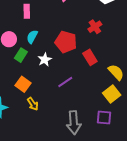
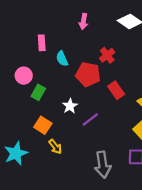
red cross: (95, 27) -> (107, 55), moved
cyan semicircle: (32, 37) -> (62, 59), moved, turned -48
white star: (45, 60) -> (70, 106), moved

